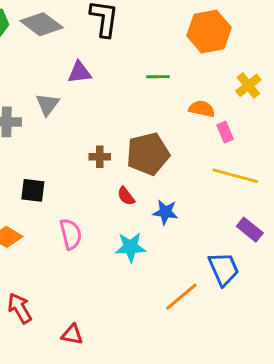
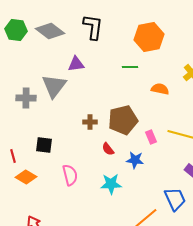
orange hexagon: (209, 32) -> (149, 37), moved
gray triangle: (47, 104) -> (54, 86), size x1.5
pink rectangle: (225, 132) -> (151, 137), moved

